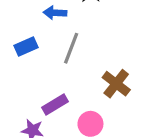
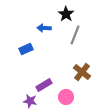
gray line: (71, 48) -> (75, 35), moved

